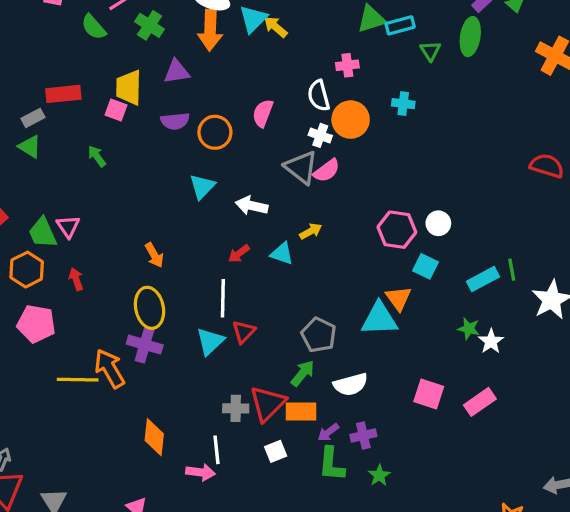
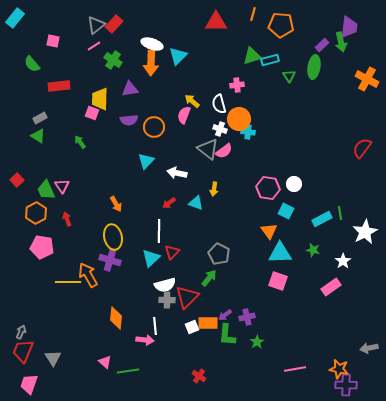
green semicircle: (94, 27) -> (32, 64), moved
yellow arrow: (276, 27) -> (192, 101), moved
red rectangle: (63, 94) -> (59, 86), moved
cyan cross: (403, 104) -> (248, 132), moved
red semicircle: (547, 166) -> (362, 148), turned -70
yellow arrow: (311, 231) -> (214, 189), turned 128
cyan triangle: (379, 319) -> (280, 253), moved
white star: (491, 341) -> (343, 261), moved
white semicircle: (351, 384) -> (165, 285), moved
pink square: (429, 394) -> (278, 281), moved
pink rectangle: (480, 402) -> (331, 287), moved
orange rectangle: (301, 412) -> (208, 323), moved

